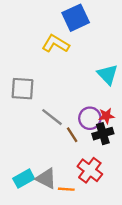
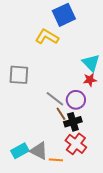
red star: (106, 116) -> (90, 80), moved
gray line: (52, 117) -> (55, 99), moved
black cross: (103, 134) -> (73, 122), moved

